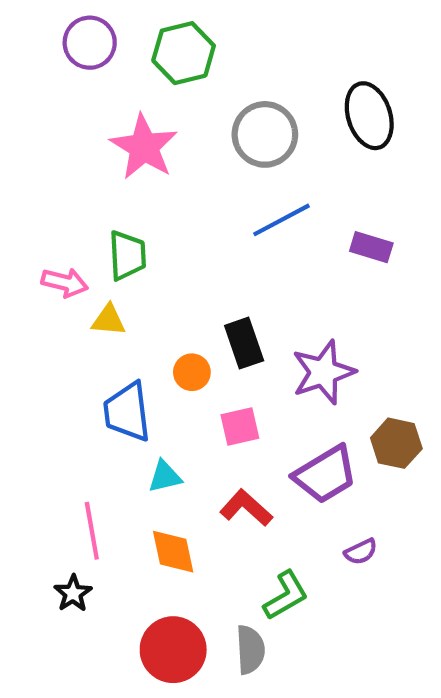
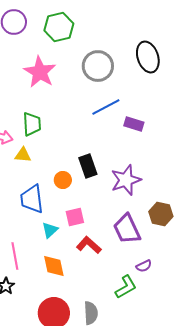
purple rectangle: (371, 247) -> (134, 124), moved
pink square: (240, 426) -> (75, 217), moved
purple trapezoid: (325, 474) -> (127, 229), turned 96
cyan triangle: (165, 477) -> (50, 230), turned -30
green L-shape: (286, 595) -> (126, 287), moved

